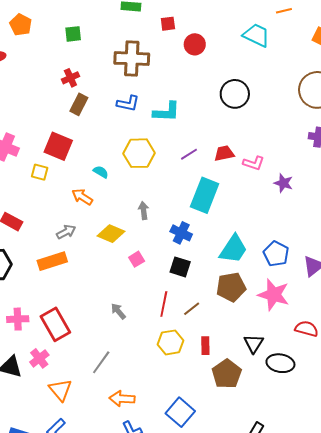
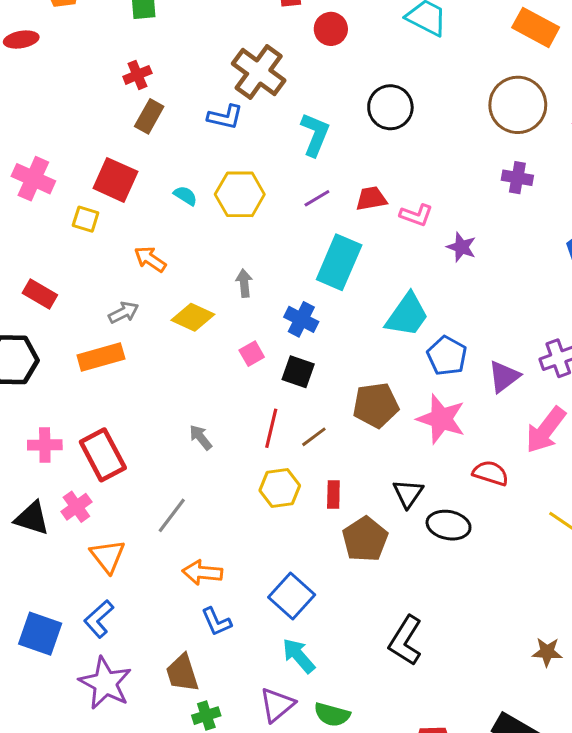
brown cross: (132, 59) -> (259, 72), moved, turned 32
cyan L-shape: (167, 112) -> (315, 134), moved, turned -72
cyan semicircle: (101, 172) -> (185, 196), moved
cyan trapezoid: (233, 249) -> (407, 315), moved
pink square: (137, 259) -> (252, 354), moved

